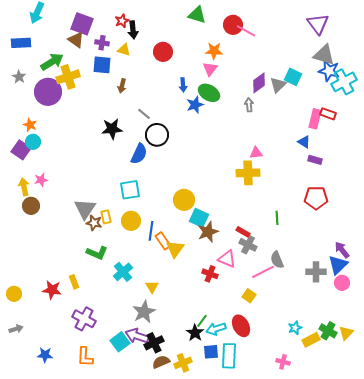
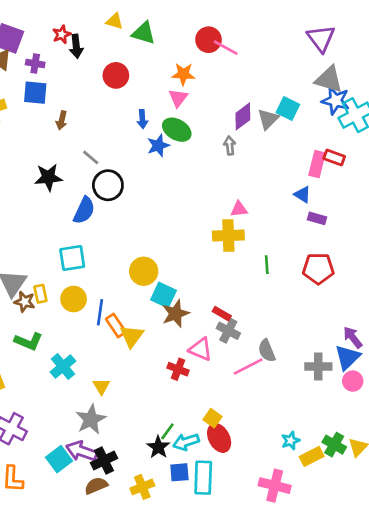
green triangle: (197, 15) -> (144, 33), moved
yellow triangle: (124, 50) -> (115, 21), moved
green line: (277, 218) -> (267, 265), moved
yellow square: (249, 296) -> (212, 418), moved
brown semicircle: (161, 362) -> (96, 486), moved
pink cross: (283, 362) -> (275, 486), size x1.6

